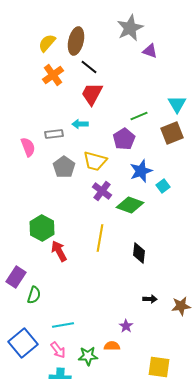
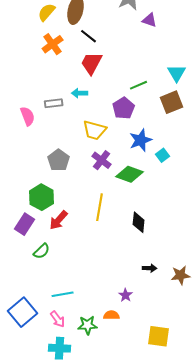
gray pentagon: (64, 167) -> (59, 160), moved
red arrow: (59, 251) -> (59, 220), turned -110
purple rectangle: (16, 277) -> (25, 224), moved
green semicircle: (34, 295) -> (42, 251), moved, turned 30

